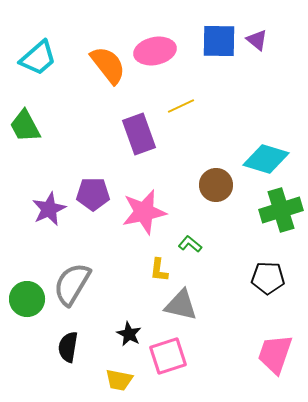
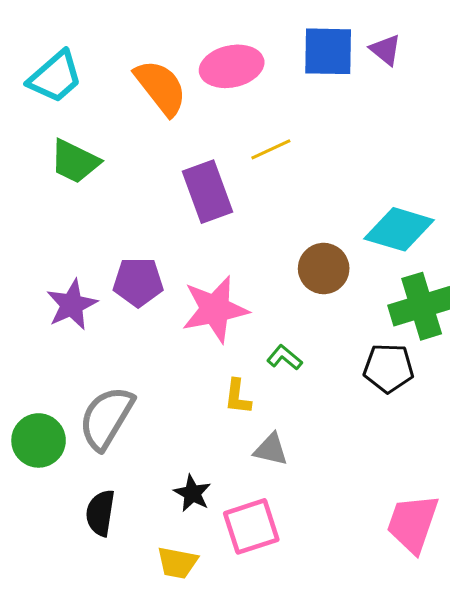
green trapezoid: (25, 126) -> (75, 161), moved, turned -36
black pentagon: (268, 278) -> (388, 368), moved
gray triangle: (181, 305) -> (271, 450), size x0.7

